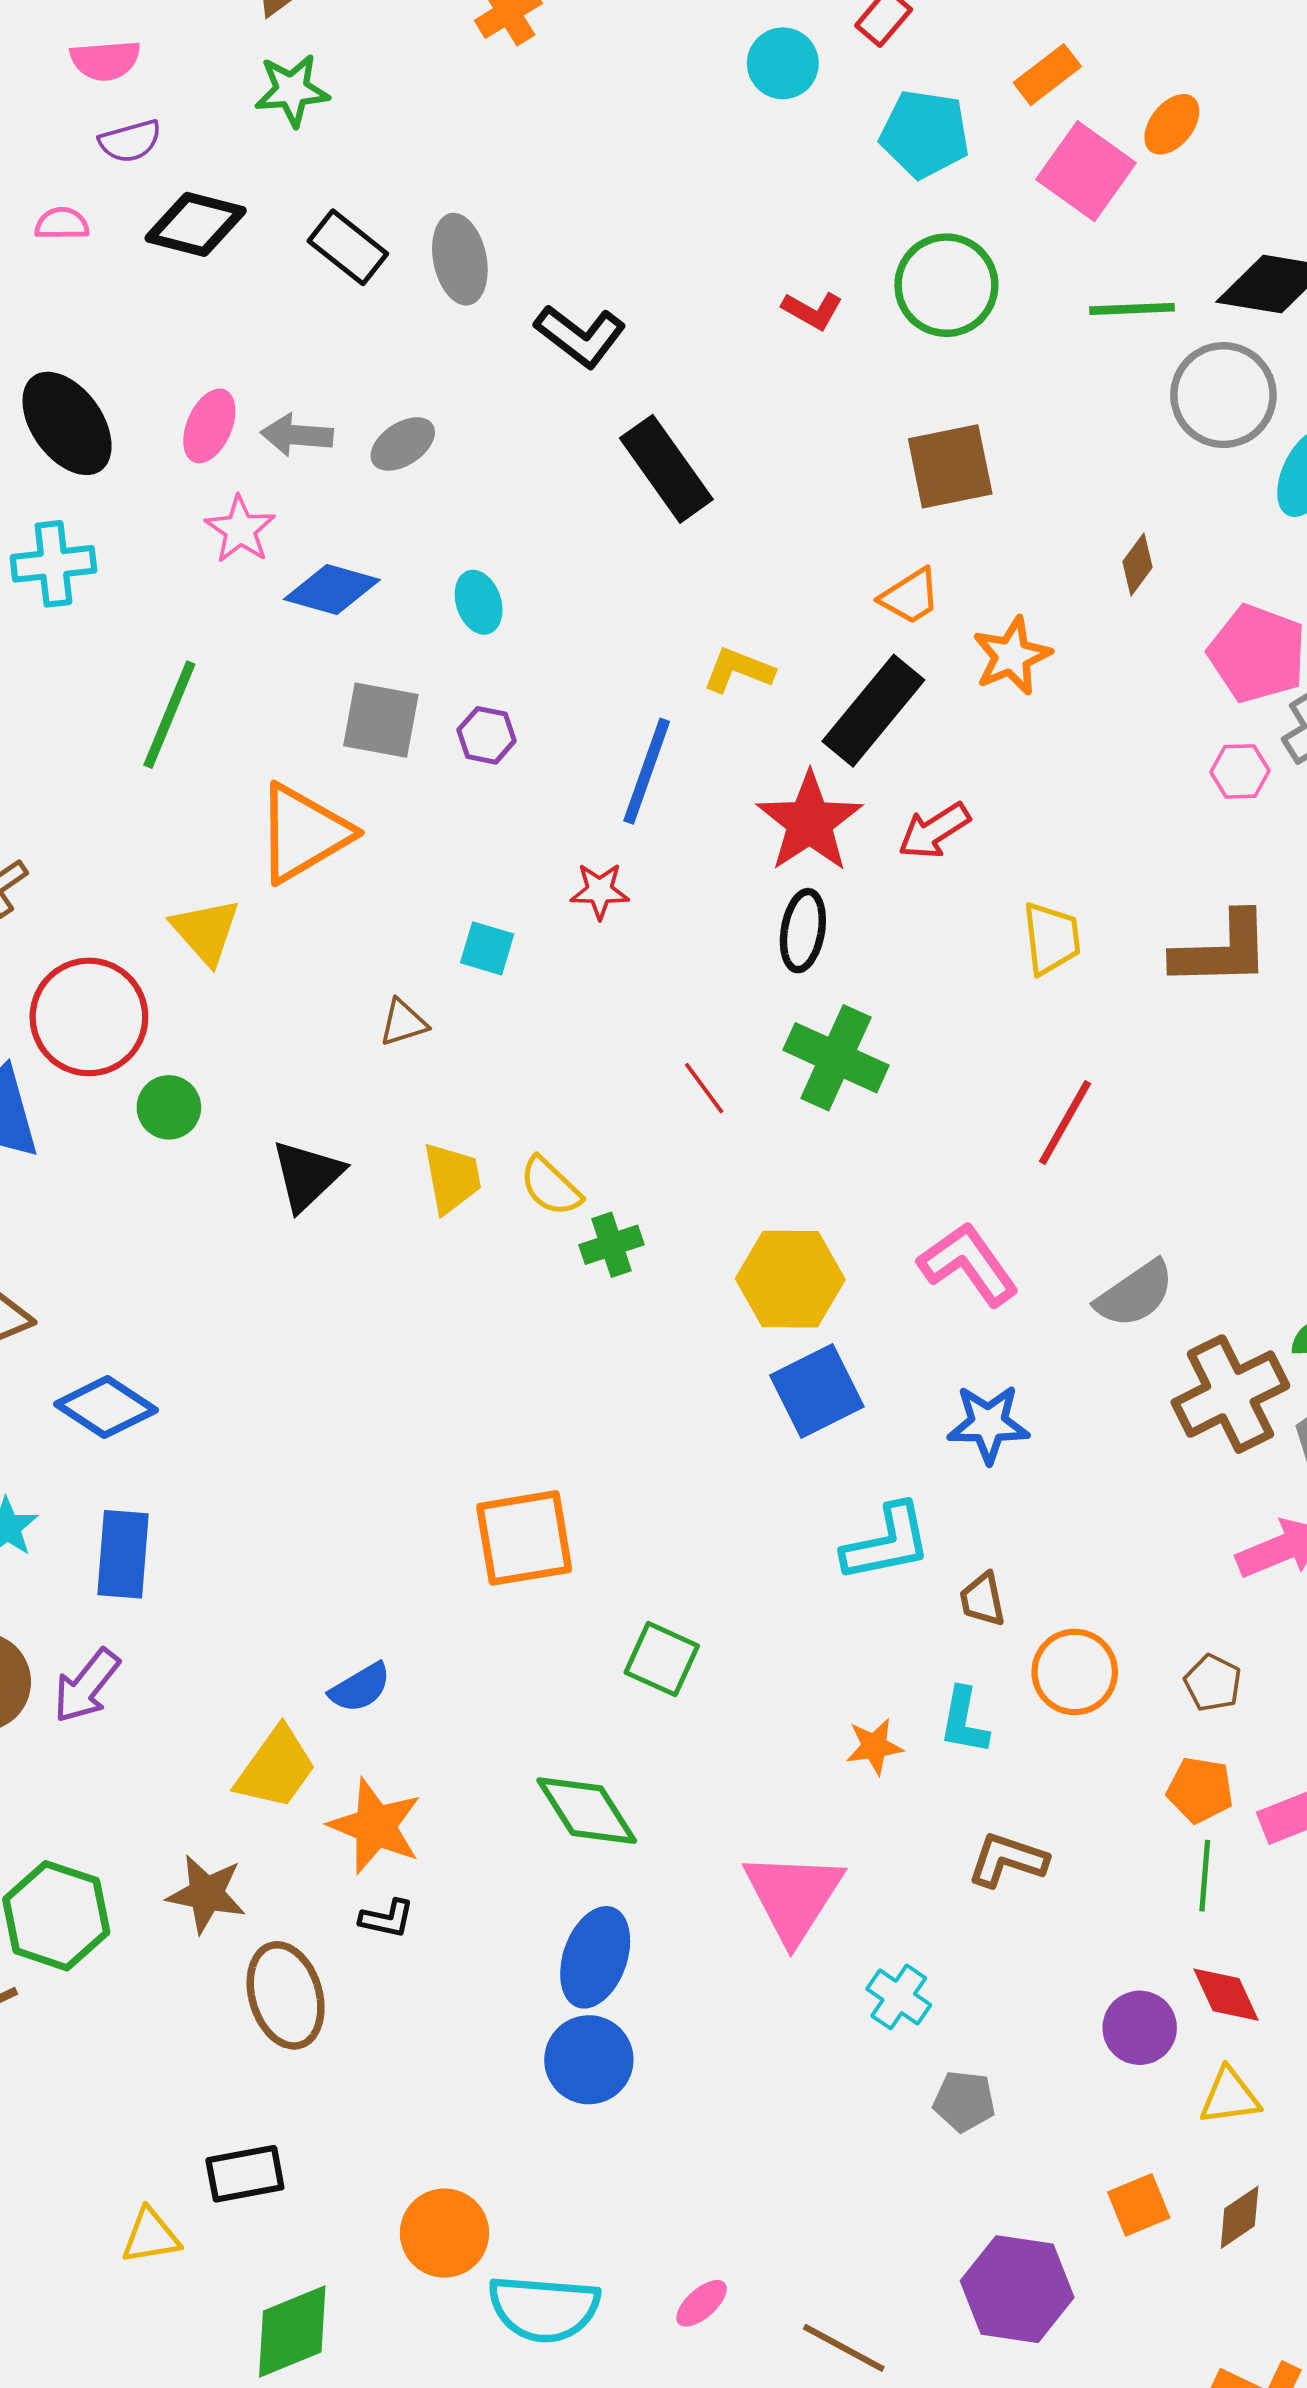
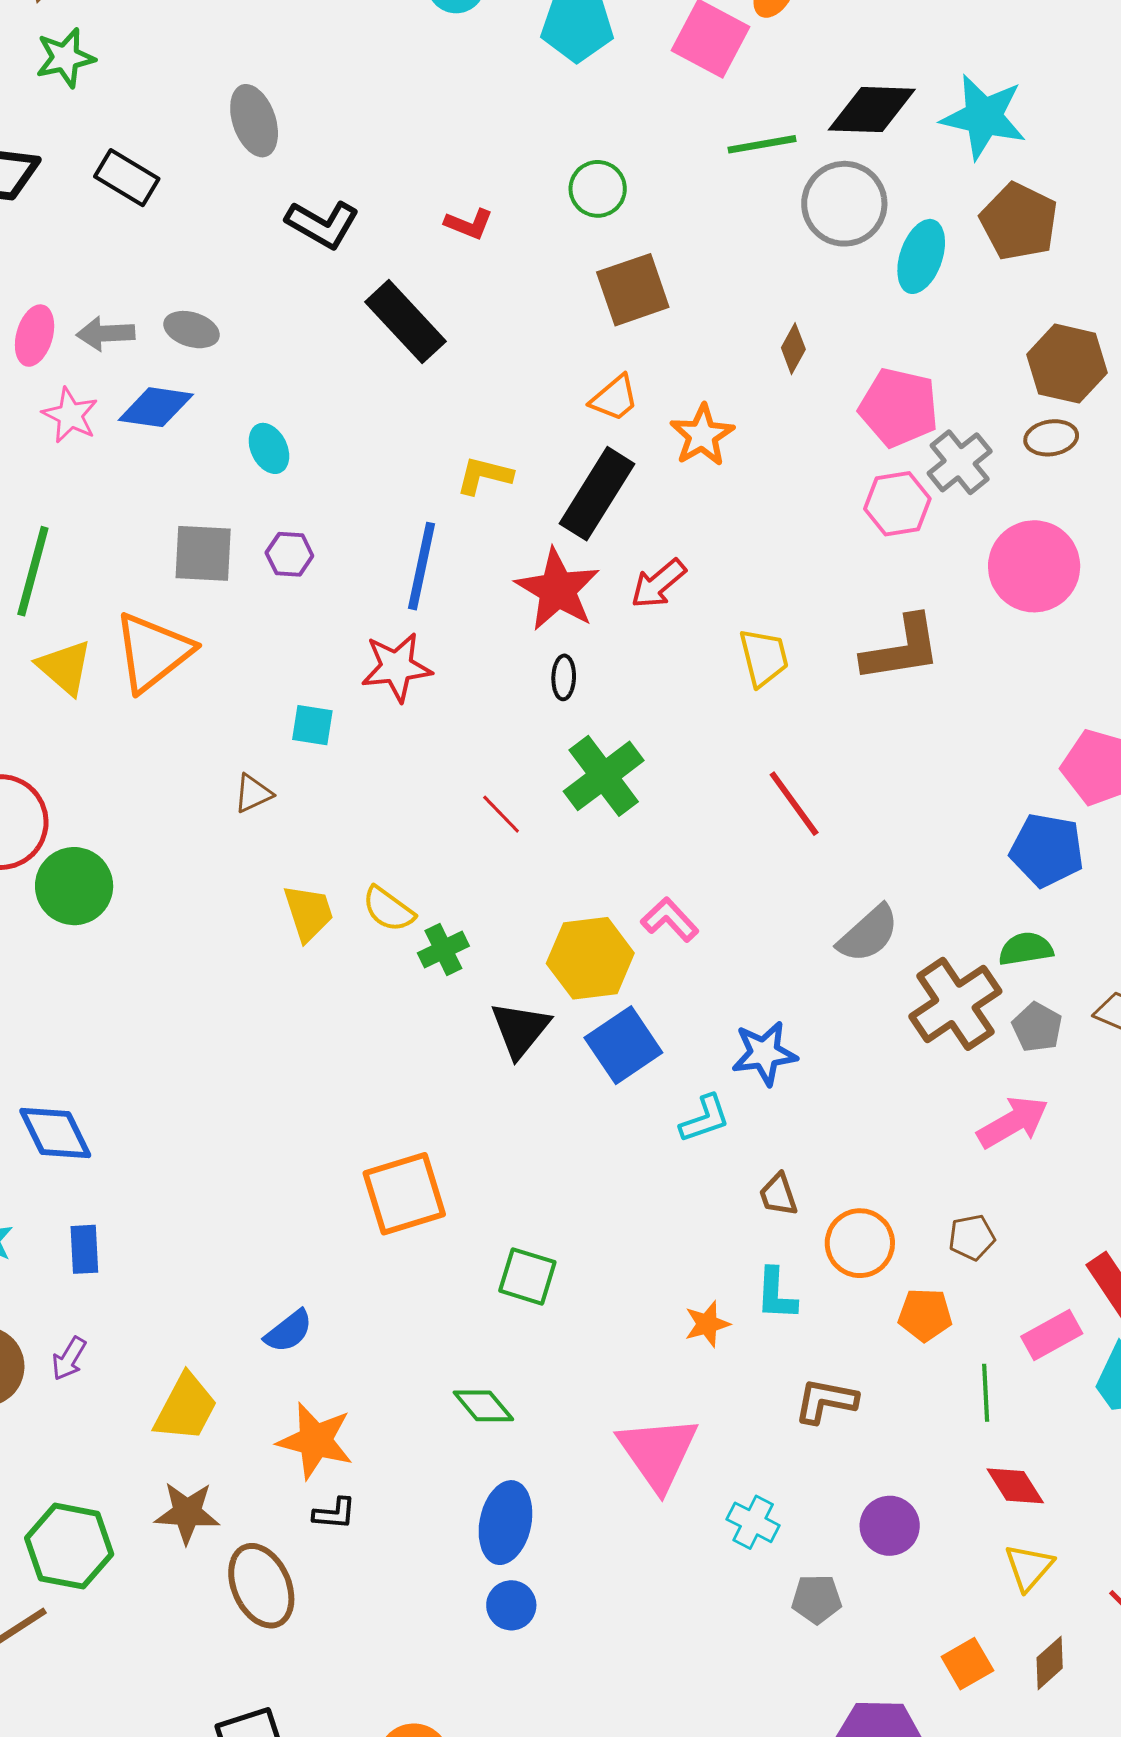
gray ellipse: (460, 259) -> (254, 121), moved
green circle: (946, 285) -> (598, 189), moved, size x0.7
red L-shape: (812, 310) -> (469, 224), moved
gray ellipse: (403, 444) -> (192, 330), turned 58
blue diamond: (332, 590) -> (156, 407), moved
pink hexagon: (1240, 771) -> (897, 504), size x1.4
red star: (600, 891) -> (397, 667), size x1.5
yellow triangle: (206, 931) -> (65, 667), moved
black ellipse: (803, 931) -> (564, 677), size x0.7
green cross: (836, 1058) -> (604, 776), turned 36
green circle: (169, 1107) -> (74, 886), size x1.5
red line: (1065, 1123) -> (794, 804), turned -58
black triangle: (307, 1175) -> (520, 1029), moved
pink L-shape: (968, 1264) -> (670, 920), moved, size x0.7
blue diamond: (106, 1407) -> (55, 1133), turned 38
cyan L-shape: (887, 1543) -> (705, 1119), moved, size x0.7
blue rectangle: (123, 1554) -> (84, 1249), size x0.7
brown pentagon: (1213, 1683) -> (972, 1237), turned -30
purple arrow: (86, 1686) -> (69, 1359), size x0.7
yellow trapezoid: (276, 1768) -> (186, 1408), moved
orange pentagon: (1200, 1790) -> (925, 1315), moved
green diamond: (587, 1811) -> (483, 1406), size x0.7
purple circle: (1140, 2028) -> (890, 1526), moved
blue circle: (589, 2060) -> (511, 1605), size x0.7
yellow triangle: (1230, 2096) -> (1029, 1567), turned -34

